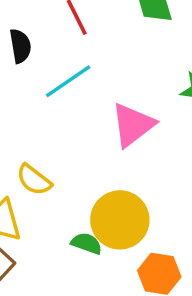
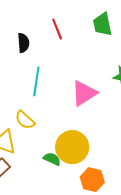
cyan line: (68, 81) -> (36, 81), moved, turned -52

